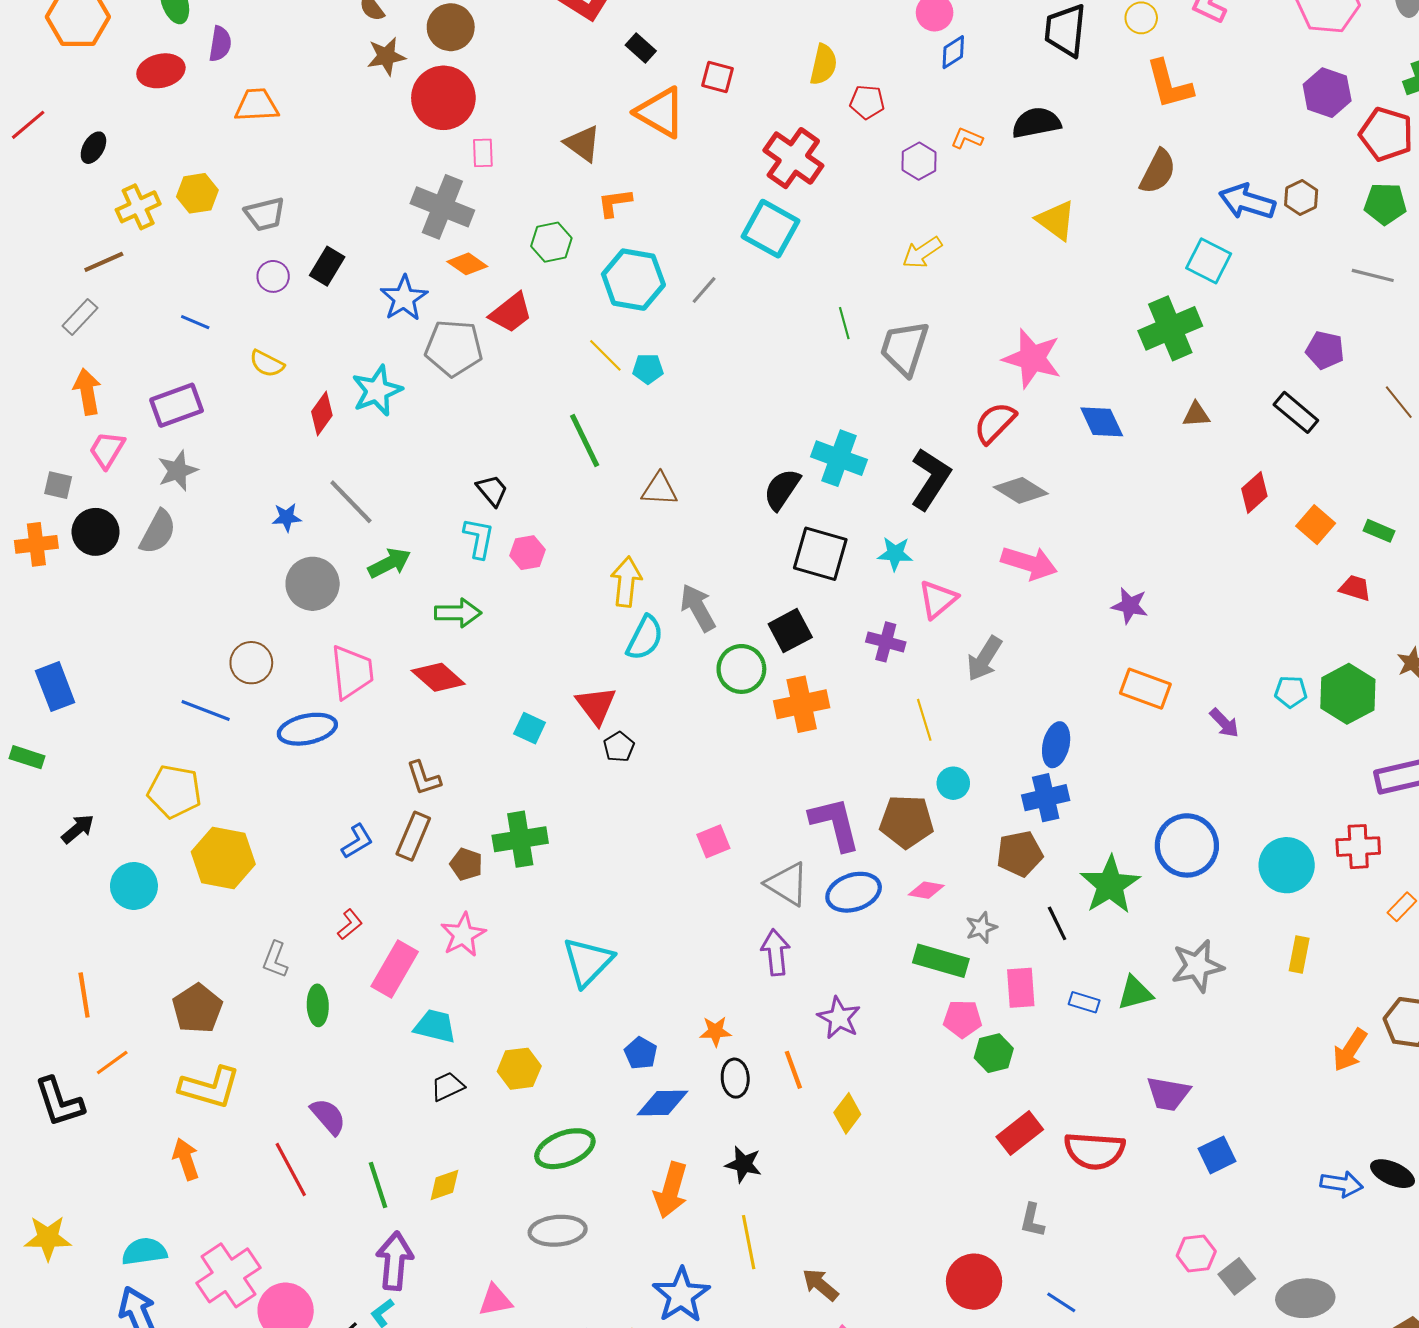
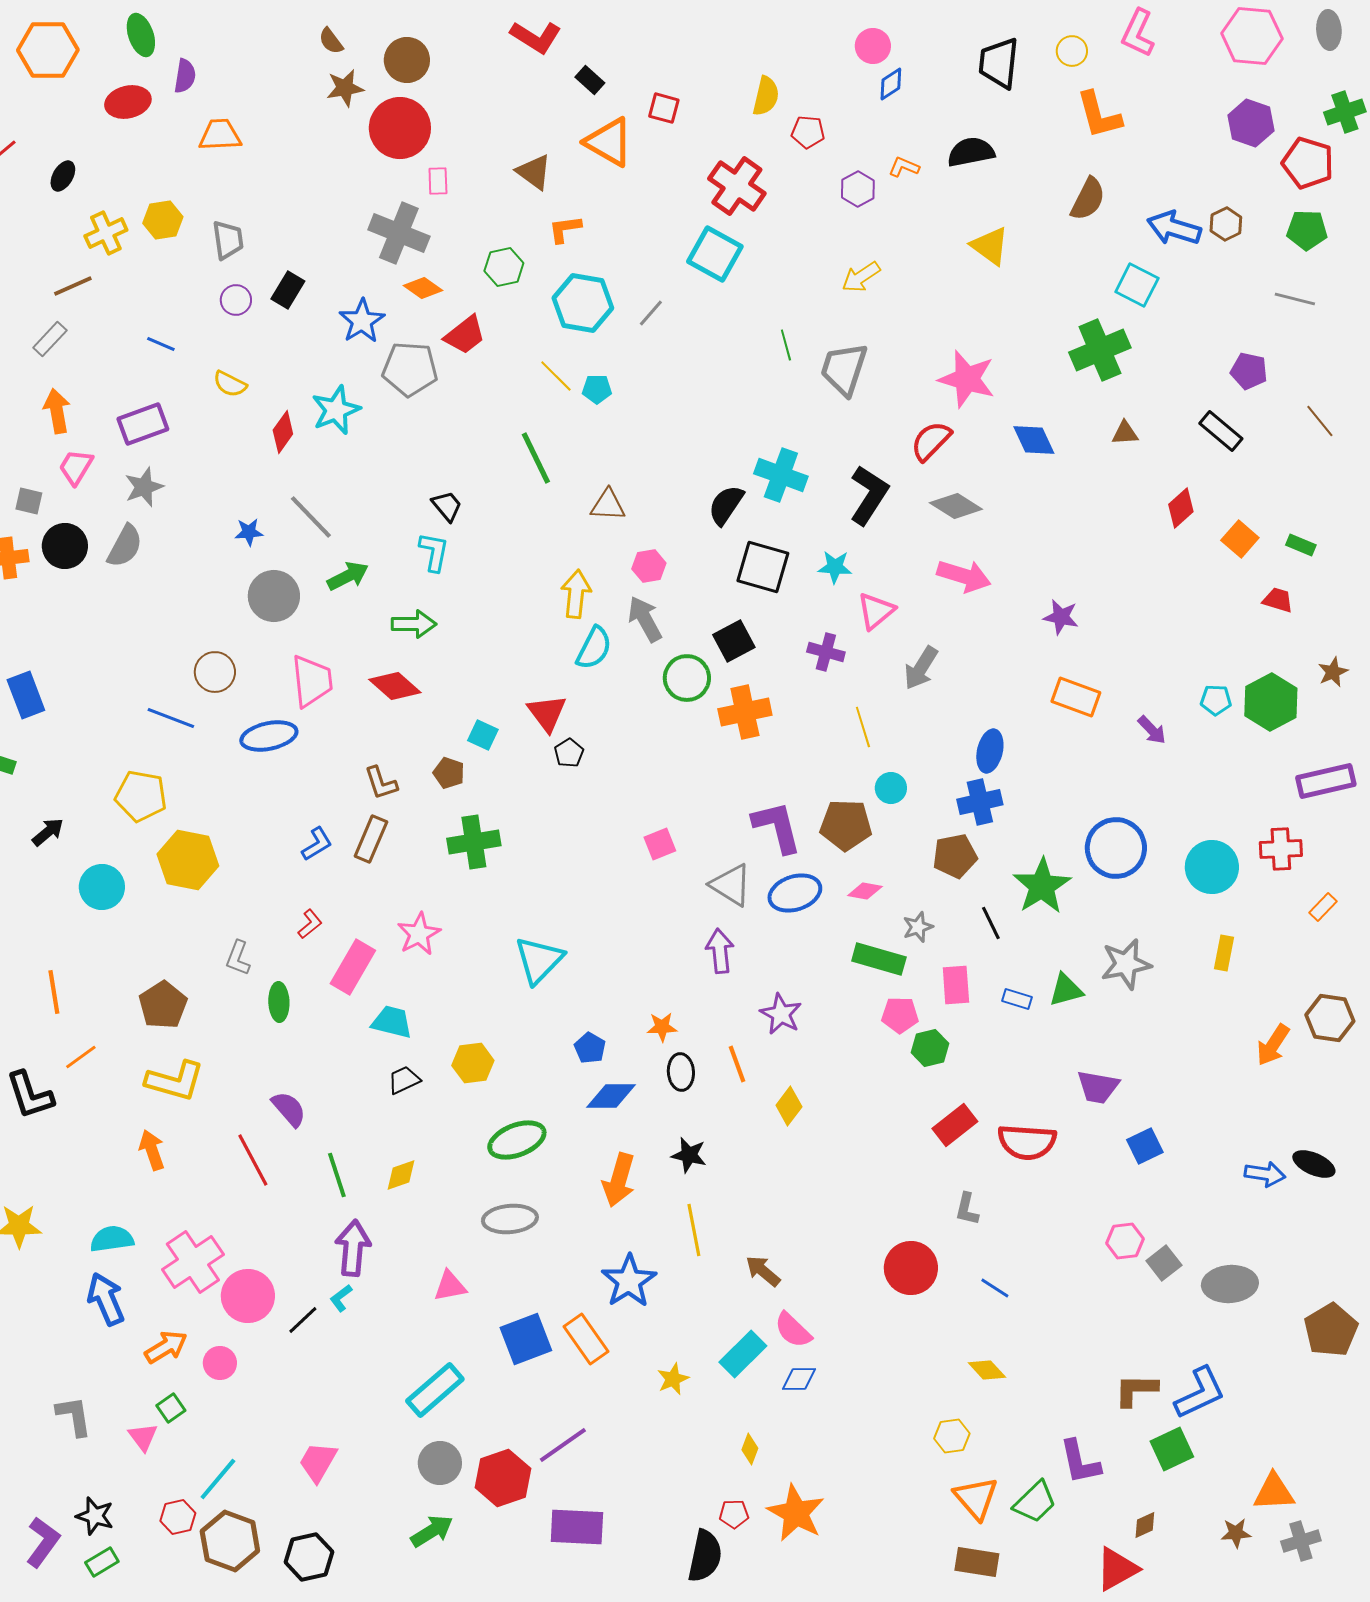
gray trapezoid: (265, 214) -> (228, 240), turned -84
pink hexagon: (528, 553) -> (649, 566), moved
brown pentagon: (466, 864) -> (449, 773), moved

